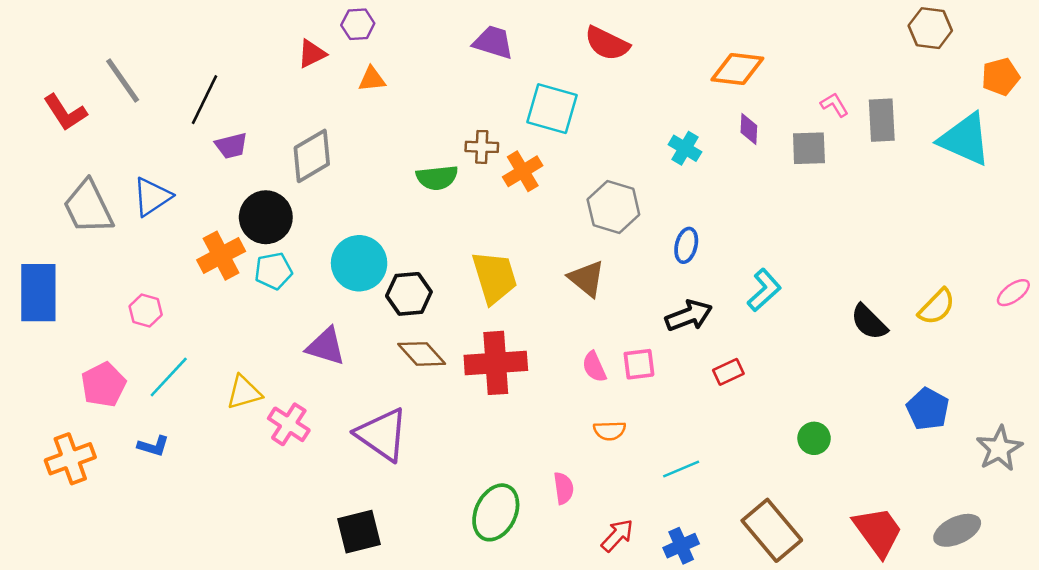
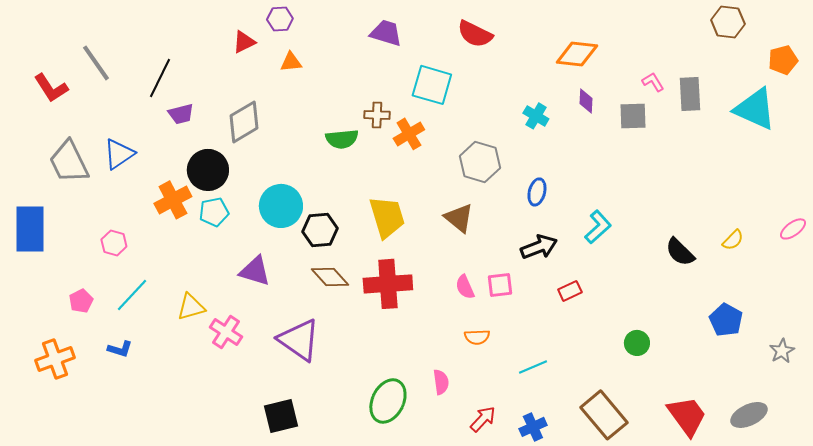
yellow semicircle: (937, 307) -> (733, 240), size x0.7
pink pentagon: (104, 385) -> (81, 301), size x0.7
gray star: (999, 449) -> (782, 351), size x0.7

